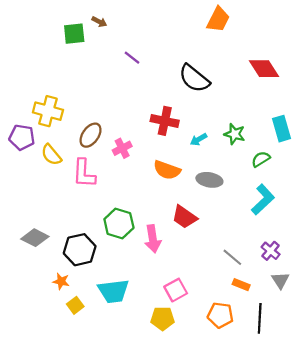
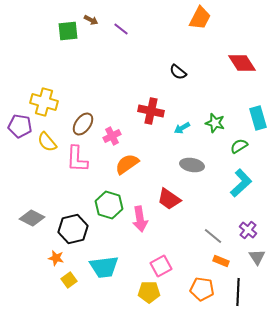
purple line: (132, 58) -> (121, 29), moved
black semicircle: (194, 78) -> (178, 72), size x0.6
orange semicircle: (167, 170) -> (127, 164), moved, turned 125

